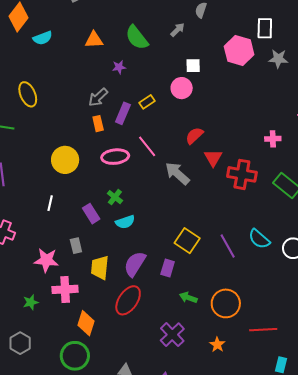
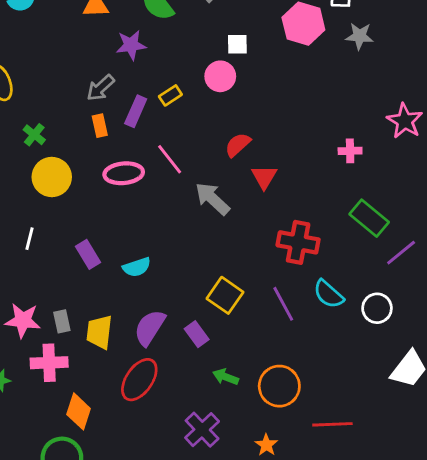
purple star: (119, 67) -> (131, 45), size x1.5
red cross: (242, 174) -> (298, 242), moved
green cross: (115, 197) -> (34, 135), moved
gray rectangle: (76, 246) -> (62, 321), moved
purple rectangle: (168, 268) -> (197, 334), turned -54

